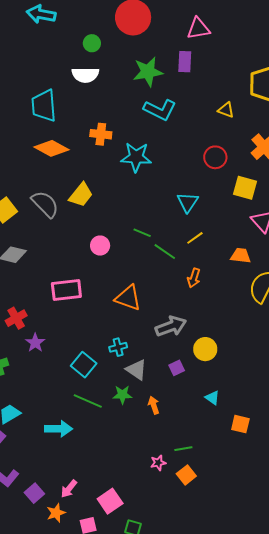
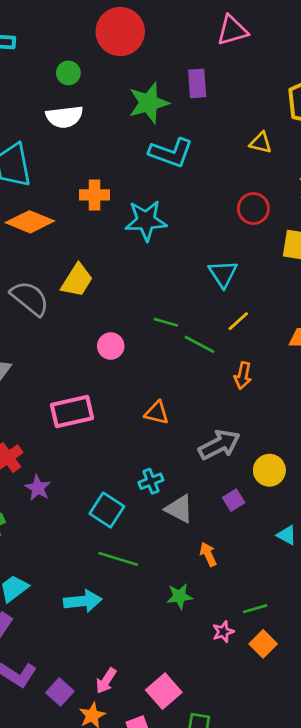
pink triangle: (198, 29) -> (232, 30), moved
orange triangle: (128, 298) -> (157, 413), size x0.7
green star: (122, 395) -> (180, 596), moved

